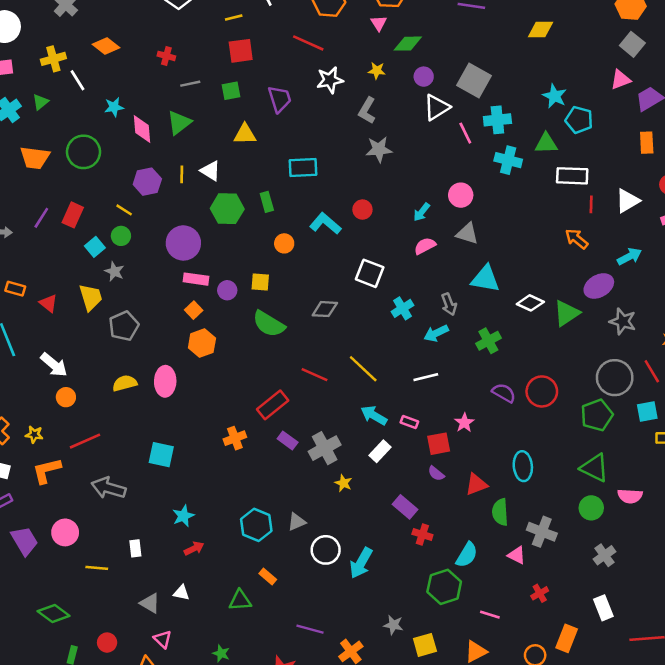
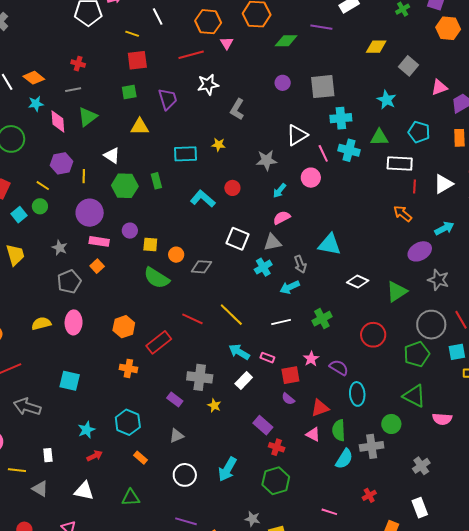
yellow line: (234, 18) -> (132, 34), turned 32
pink triangle: (379, 23) -> (227, 43), moved
red line: (308, 43) -> (191, 55), turned -40
green diamond: (408, 44) -> (286, 41), moved
gray square: (632, 44) -> (409, 66), moved
orange diamond: (106, 46) -> (34, 78), moved
yellow star: (377, 71) -> (218, 145), moved
gray square: (474, 81) -> (323, 87), turned -36
gray line: (190, 84) -> (73, 90), moved
white triangle: (437, 107) -> (297, 135), moved
cyan pentagon: (579, 120) -> (419, 132), moved
pink line: (465, 133) -> (323, 153), moved
gray star: (379, 149) -> (267, 160), moved
yellow line: (182, 174) -> (84, 176), moved
gray triangle: (467, 233) -> (272, 242), moved, turned -30
orange circle: (284, 243) -> (176, 255), moved
gray star: (114, 271) -> (60, 248), moved
purple circle: (227, 290) -> (130, 231), moved
white diamond: (530, 303) -> (358, 282), moved
green triangle: (567, 313) -> (397, 292), moved
gray pentagon: (124, 326) -> (69, 282), moved
green cross: (488, 341) -> (322, 319), moved
orange hexagon: (202, 343) -> (124, 327), moved
purple semicircle: (504, 393) -> (339, 368), moved
orange cross: (235, 438) -> (128, 368), turned 30
purple rectangle: (288, 440) -> (175, 400), moved
gray cross: (325, 448) -> (200, 377), turned 35
green circle: (591, 508) -> (391, 424), moved
cyan hexagon: (256, 525) -> (128, 422), moved
gray cross: (542, 532) -> (372, 446), turned -30
white circle: (326, 550) -> (185, 475), moved
cyan semicircle: (467, 555) -> (344, 459), moved
pink triangle: (517, 555) -> (313, 434), moved
orange rectangle: (268, 576) -> (141, 458), moved
green hexagon: (444, 587) -> (276, 481), moved
white triangle: (181, 593) -> (84, 491), size x1.5
gray triangle: (150, 603) -> (40, 489), moved

